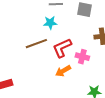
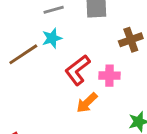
brown line: (36, 44) -> (23, 54), moved

